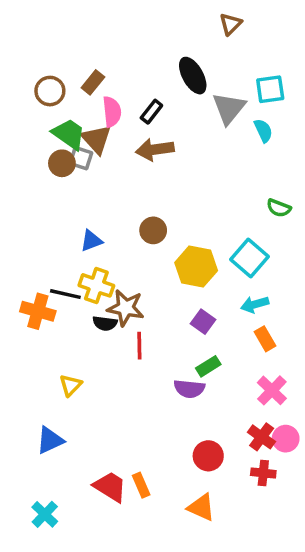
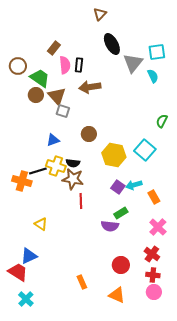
brown triangle: (231, 24) -> (100, 14), moved
brown circle: (50, 91) -> (18, 66), moved
black rectangle: (151, 112) -> (79, 65), moved, turned -32
brown triangle: (96, 139) -> (57, 96), moved
gray square: (81, 158) -> (63, 111), moved
green semicircle: (279, 208) -> (162, 121), turned 96
black line: (65, 294) -> (38, 171), turned -30
cyan arrow: (255, 304) -> (134, 185), moved
black semicircle: (105, 323) -> (73, 163), moved
yellow triangle: (71, 385) -> (41, 224), turned -40
pink circle: (286, 439) -> (154, 292), moved
red trapezoid: (110, 487) -> (18, 272), moved

